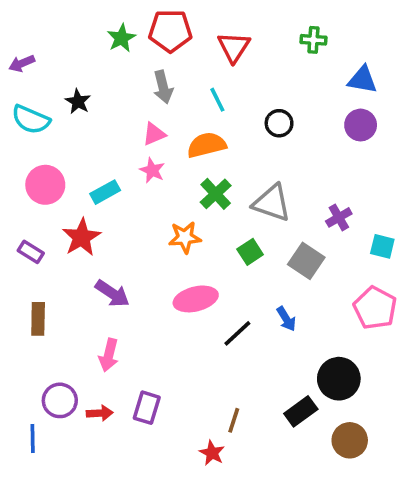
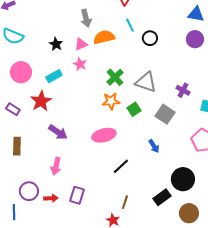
cyan line: (217, 100) -> (130, 25), moved
black star: (78, 101) -> (56, 44), moved
orange semicircle: (207, 145) -> (104, 37), moved
purple cross: (339, 217) -> (183, 90), turned -32
orange star: (185, 237) -> (111, 101), moved
black line: (237, 333) -> (121, 166), moved

